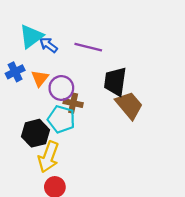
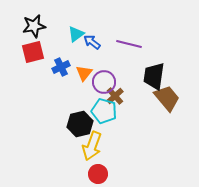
cyan triangle: (31, 36) -> (76, 34), size x0.7
brown cross: (73, 103) -> (115, 96), turned 36

